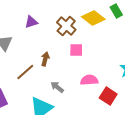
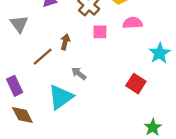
pink semicircle: (89, 80) -> (133, 23), moved

